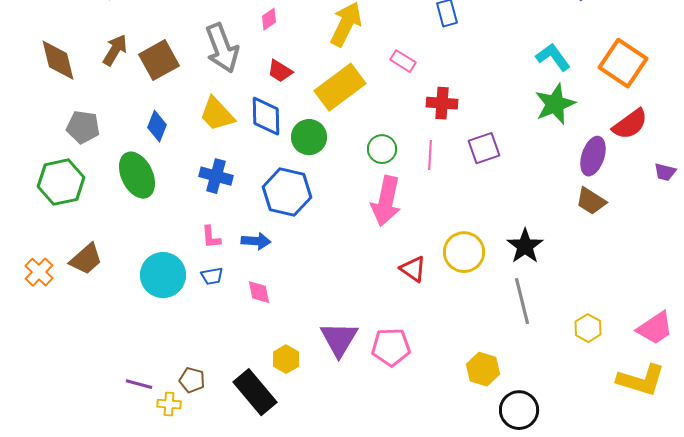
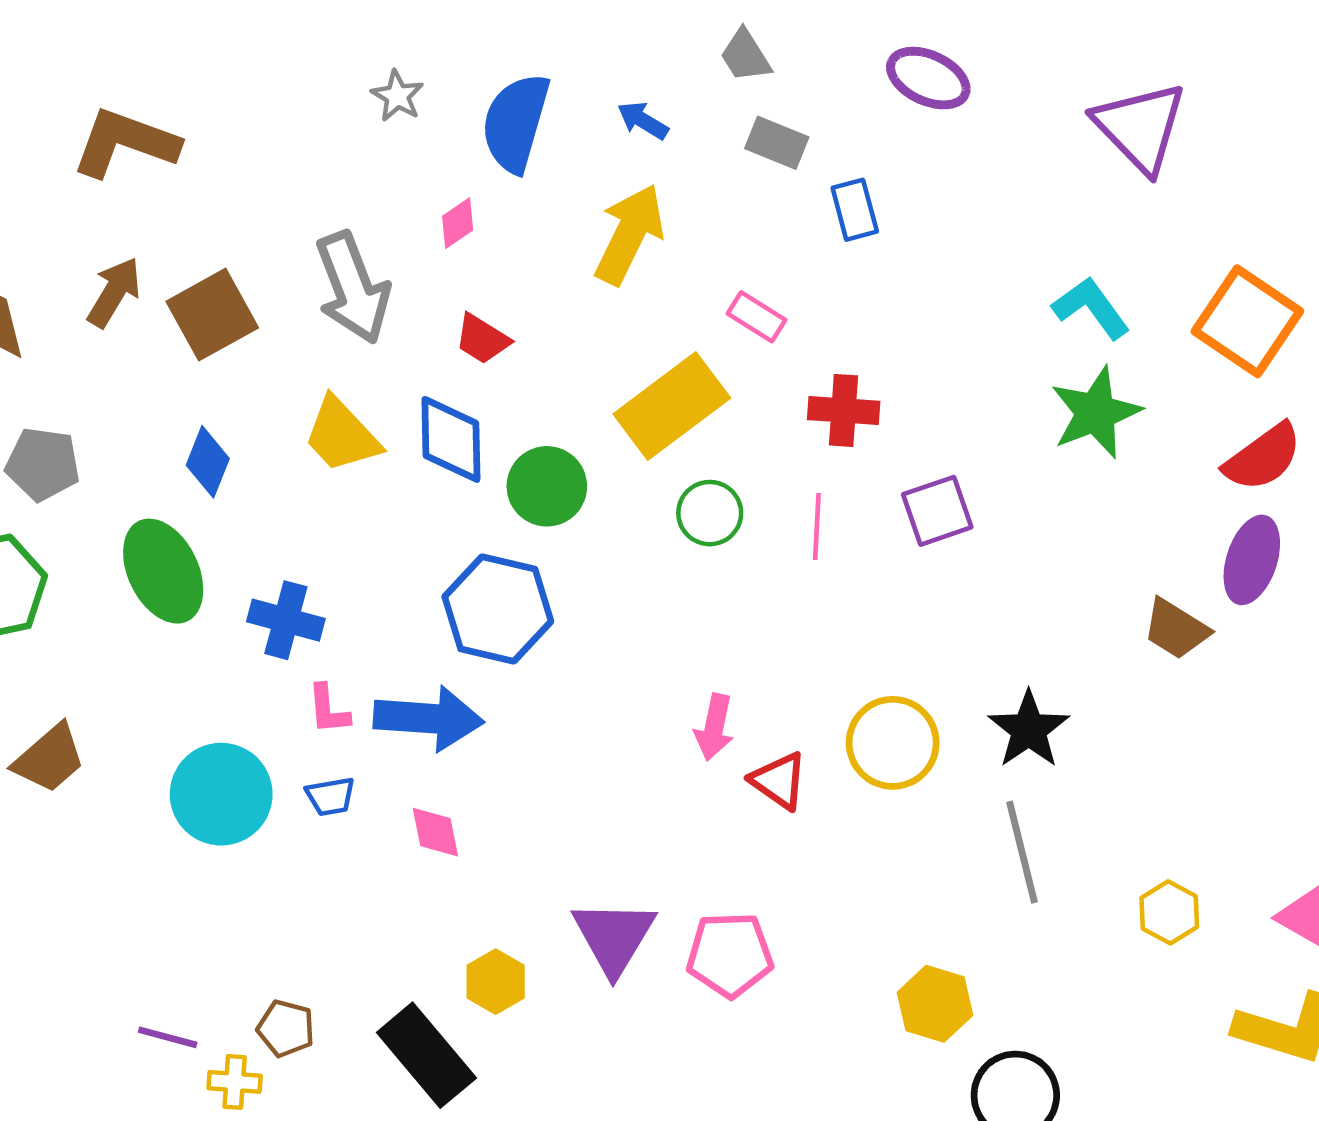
yellow rectangle: (340, 87) -> (672, 406), moved
purple ellipse: (593, 156) -> (1252, 560), moved
blue cross: (216, 176) -> (286, 620), moved
pink arrow: (386, 201) -> (714, 727), moved, size x0.6
blue arrow: (256, 241) -> (429, 718), size x1.6

